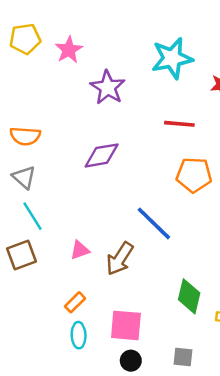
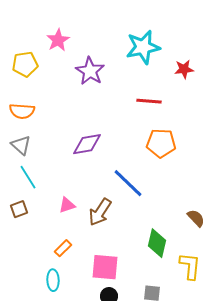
yellow pentagon: (25, 39) -> (25, 64), moved
purple diamond: (102, 155) -> (87, 144), moved
brown square: (22, 255) -> (19, 209), size x0.7
cyan ellipse: (79, 335) -> (53, 280), moved

